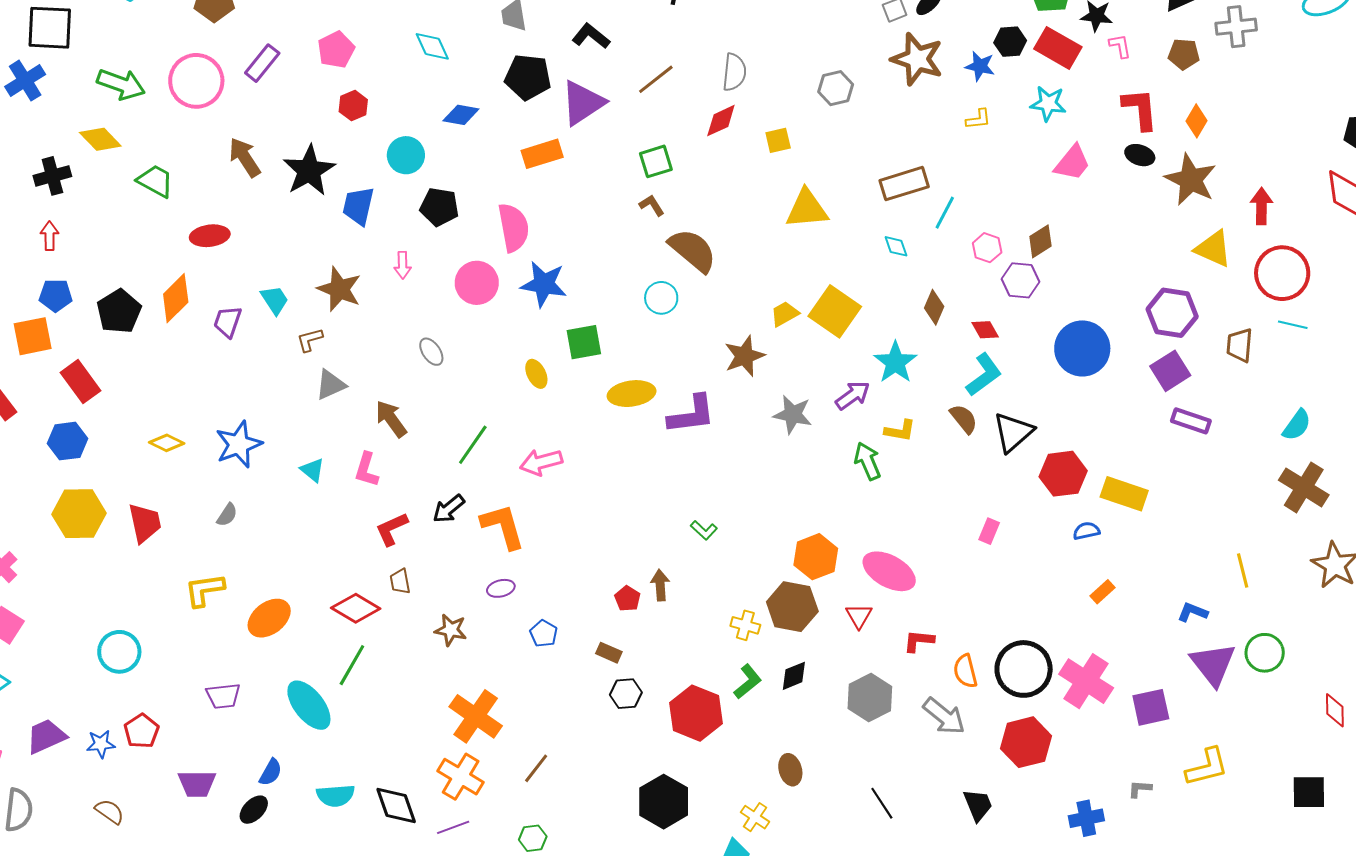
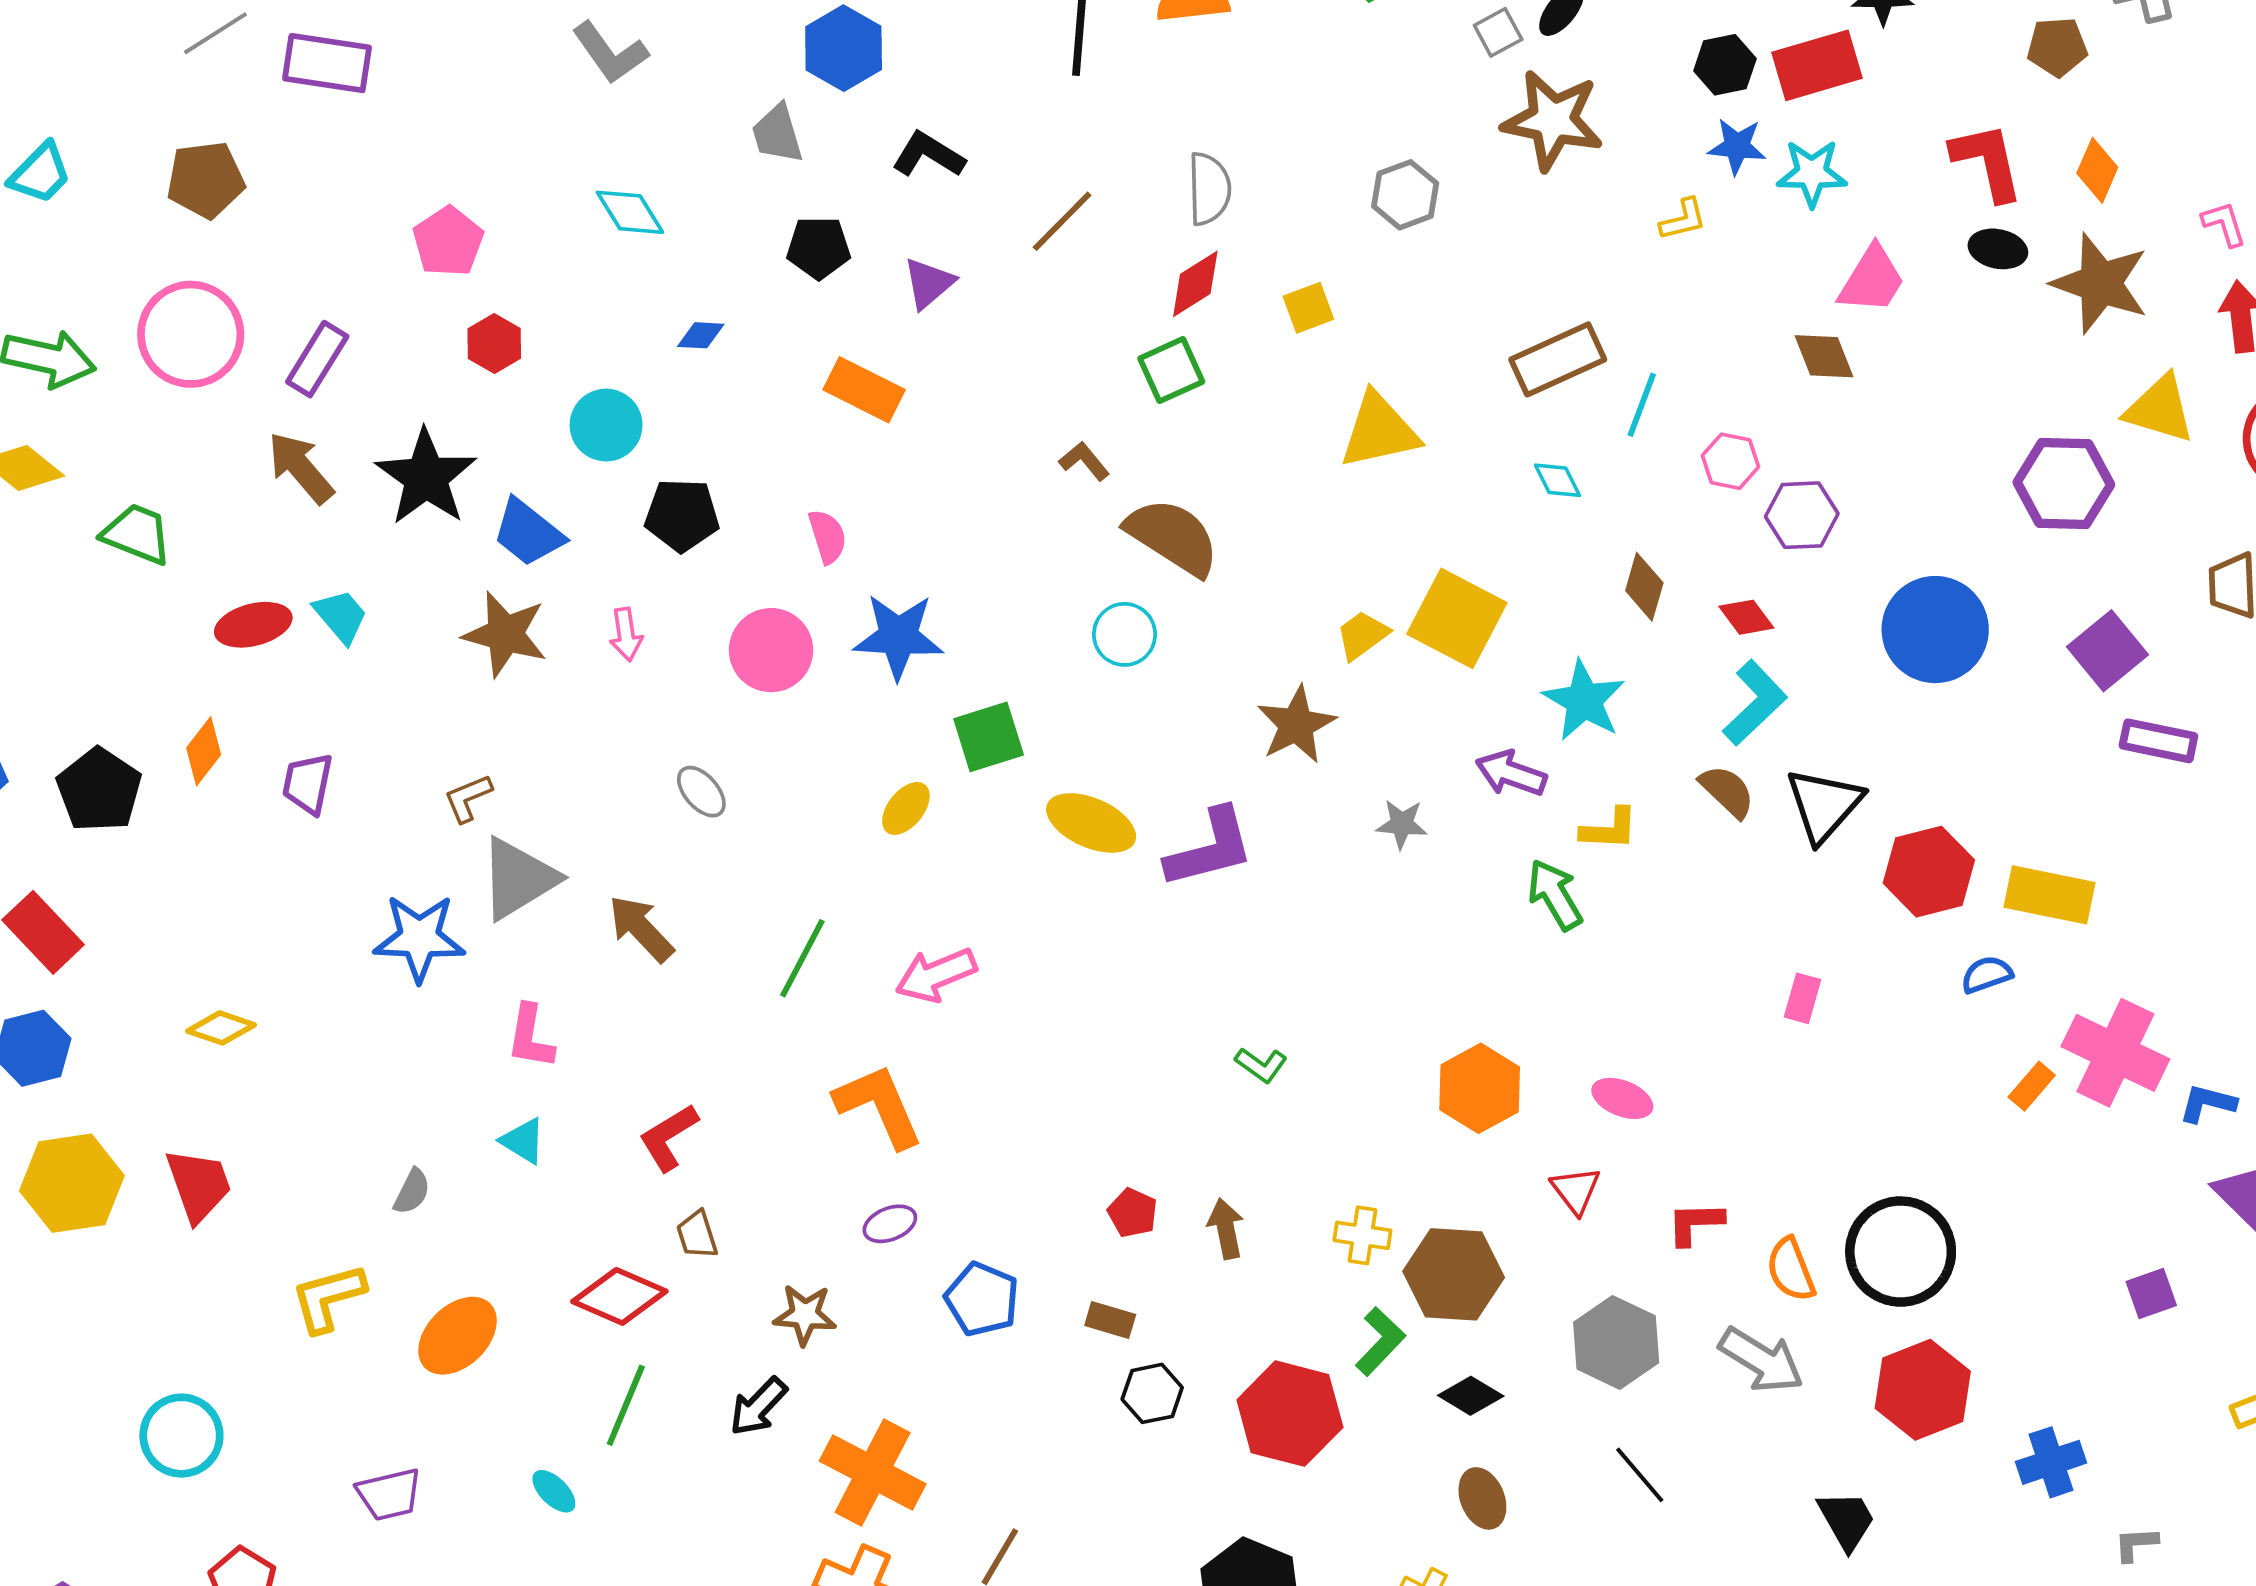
pink L-shape: (1120, 46) -> (2224, 224), moved
red rectangle: (1058, 48) -> (1817, 65), turned -39
purple rectangle: (262, 63) -> (317, 359), moved
blue star: (980, 66) -> (1737, 146), moved
black pentagon: (528, 77) -> (819, 248), size x0.7
purple triangle: (583, 103) -> (929, 283), size x0.6
blue diamond: (461, 115) -> (701, 335), size x0.7
orange rectangle: (542, 154) -> (864, 390), turned 51
green square: (656, 161) -> (1171, 370), moved
blue trapezoid: (358, 206) -> (528, 533), turned -57
pink semicircle: (513, 228) -> (827, 536), size x0.6
brown diamond: (1040, 241) -> (1824, 356), moved, turned -72
brown star: (339, 289) -> (505, 634), moved
orange diamond: (176, 298) -> (204, 751), size x0.7
cyan trapezoid: (275, 300) -> (341, 616), moved
purple hexagon: (1172, 313) -> (2064, 484), moved
yellow ellipse: (536, 374) -> (906, 808), turned 72
gray triangle: (331, 385) -> (518, 879), size x1.4
yellow ellipse: (632, 394) -> (1091, 823), turned 39
purple arrow: (853, 395) -> (1511, 773), turned -117
gray star: (793, 414) -> (1402, 824), size x0.7
blue star: (239, 444) -> (419, 938), moved, turned 30
cyan triangle: (312, 470) -> (523, 1141), moved
pink L-shape: (366, 470) -> (530, 1037), moved
black arrow: (449, 509) -> (758, 1407), moved
gray semicircle: (227, 515) -> (412, 1192), moved
pink ellipse: (889, 571) -> (1622, 1098), size x0.6
brown arrow: (660, 585) -> (1226, 1229), moved
brown hexagon: (792, 607) -> (1454, 1274), moved
blue pentagon: (544, 634) -> (982, 1299), size x1.4
black diamond: (794, 676) -> (1471, 1396), moved, turned 60
pink cross: (1086, 681) -> (2115, 1053), moved
cyan ellipse: (309, 705) -> (554, 1491), size x0.5
purple square: (1151, 707) -> (2151, 1294), size x0.7
gray L-shape: (1140, 789) -> (2136, 1544), moved
black line: (882, 803) -> (1640, 1475), moved
blue cross: (1086, 818) -> (2051, 1462), moved

